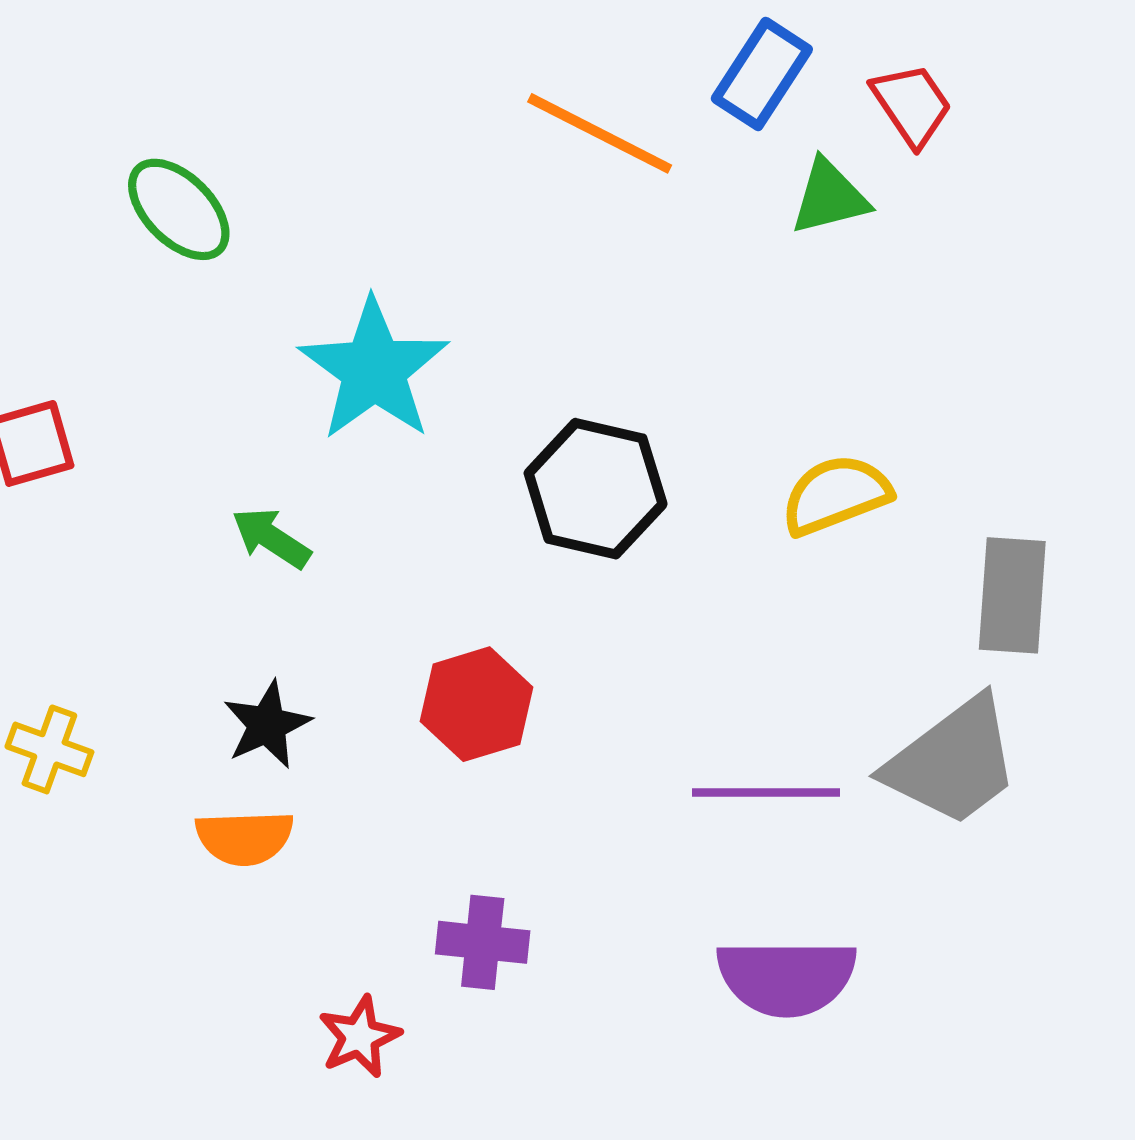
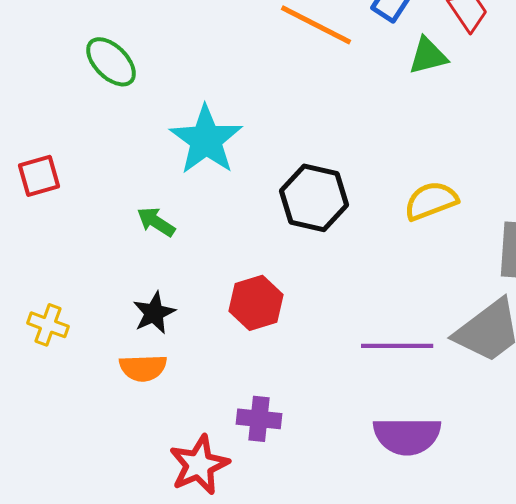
red star: (359, 1037) -> (199, 465), size x1.5

